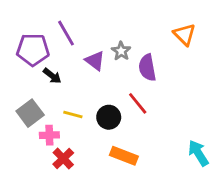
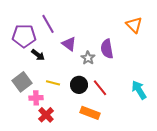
gray star: (121, 51) -> (88, 58), moved
red line: (138, 103) -> (100, 88), moved
cyan arrow: (198, 153) -> (139, 90), moved

